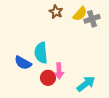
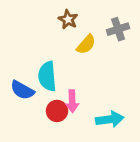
yellow semicircle: (80, 14) -> (86, 44), moved
cyan arrow: (86, 84) -> (110, 119), turned 30

